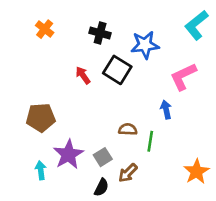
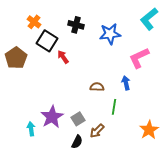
black square: (117, 70) -> (47, 41), moved
brown pentagon: (41, 117) -> (16, 58), moved, turned -30
brown semicircle: (128, 129) -> (97, 87), moved

